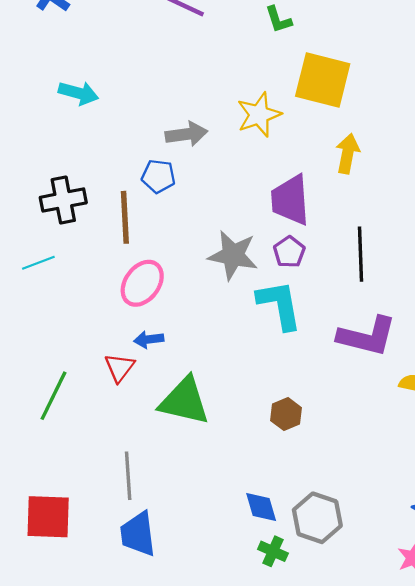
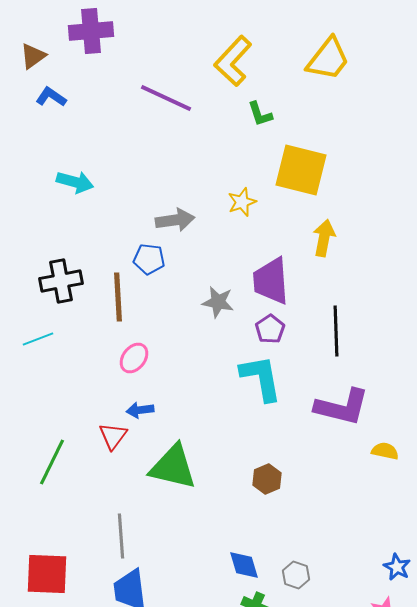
yellow star: (259, 115) -> (242, 202), size x0.7
gray star: (233, 255) -> (218, 302), moved, size x0.7
pink ellipse: (142, 283) -> (134, 358), size x0.7
gray hexagon: (317, 518) -> (296, 575), size x0.6

